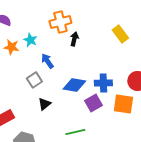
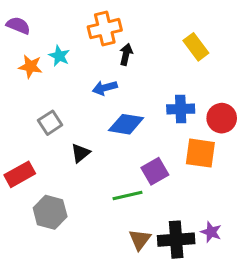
blue arrow: (47, 61) -> (105, 88), moved, turned -70
gray square: (34, 80) -> (50, 123), moved
blue cross: (103, 83) -> (181, 109), moved
purple square: (93, 103) -> (155, 171), moved

